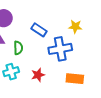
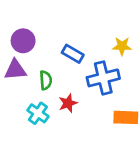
cyan cross: (11, 72) -> (38, 113), turned -35
red star: (38, 75) -> (68, 103), moved

